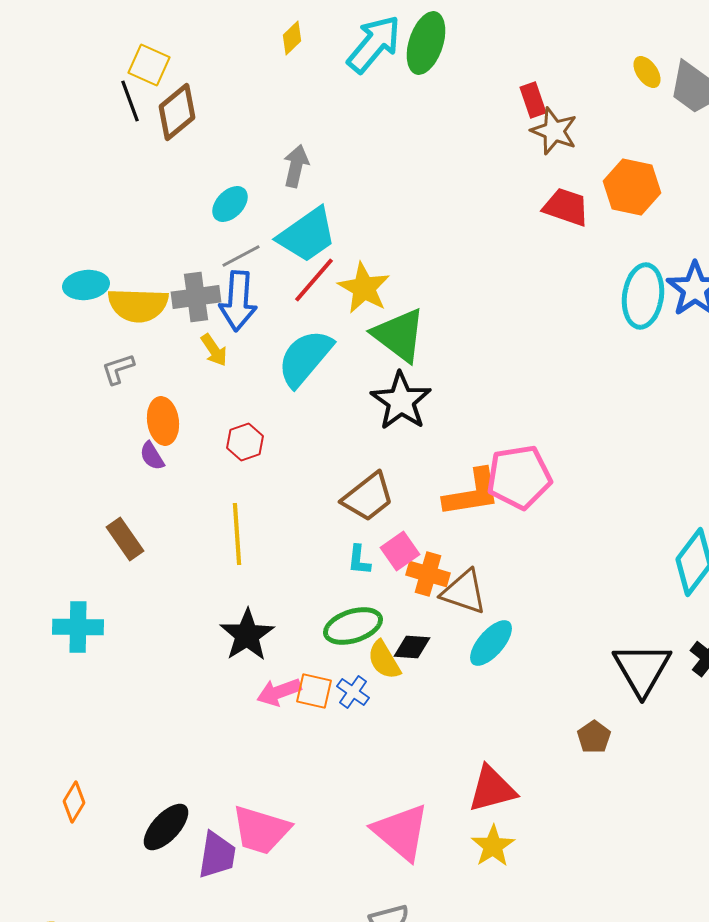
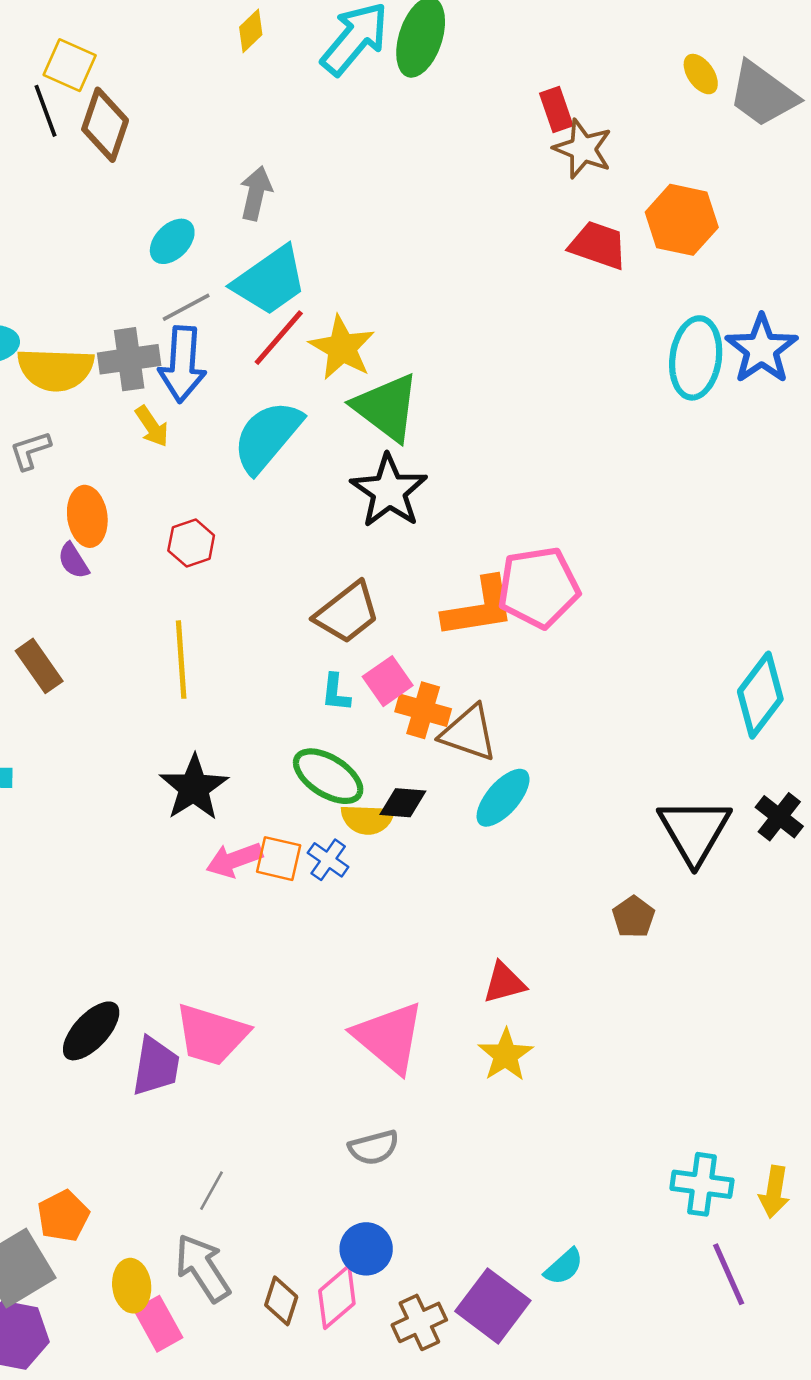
brown diamond: (177, 112) -> (105, 125), turned -32
green ellipse: (353, 626) -> (328, 776), turned 50
yellow semicircle: (384, 660) -> (367, 819), turned -57
red triangle: (492, 789) -> (504, 983), size x0.7

